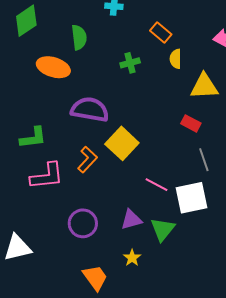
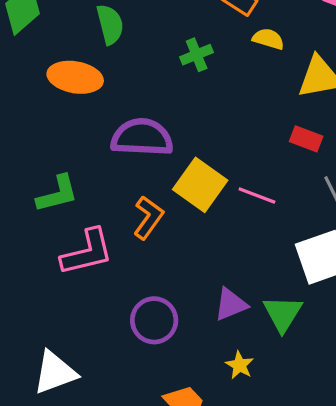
yellow semicircle: (176, 59) -> (268, 39), turned 114
pink line: (156, 185) -> (257, 195), moved

